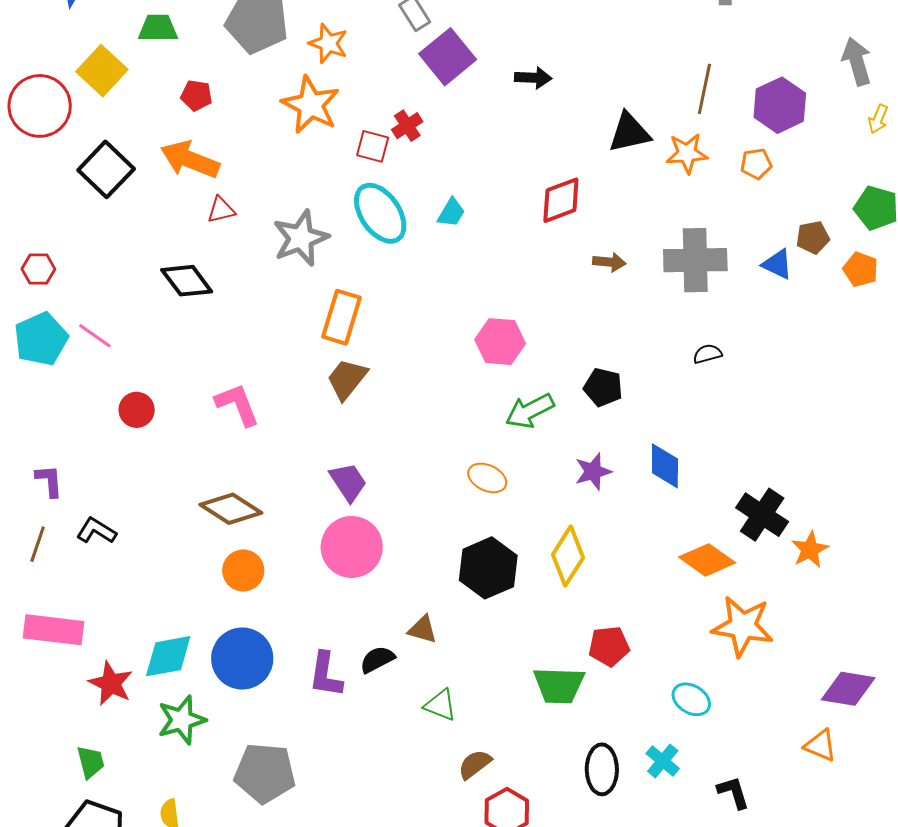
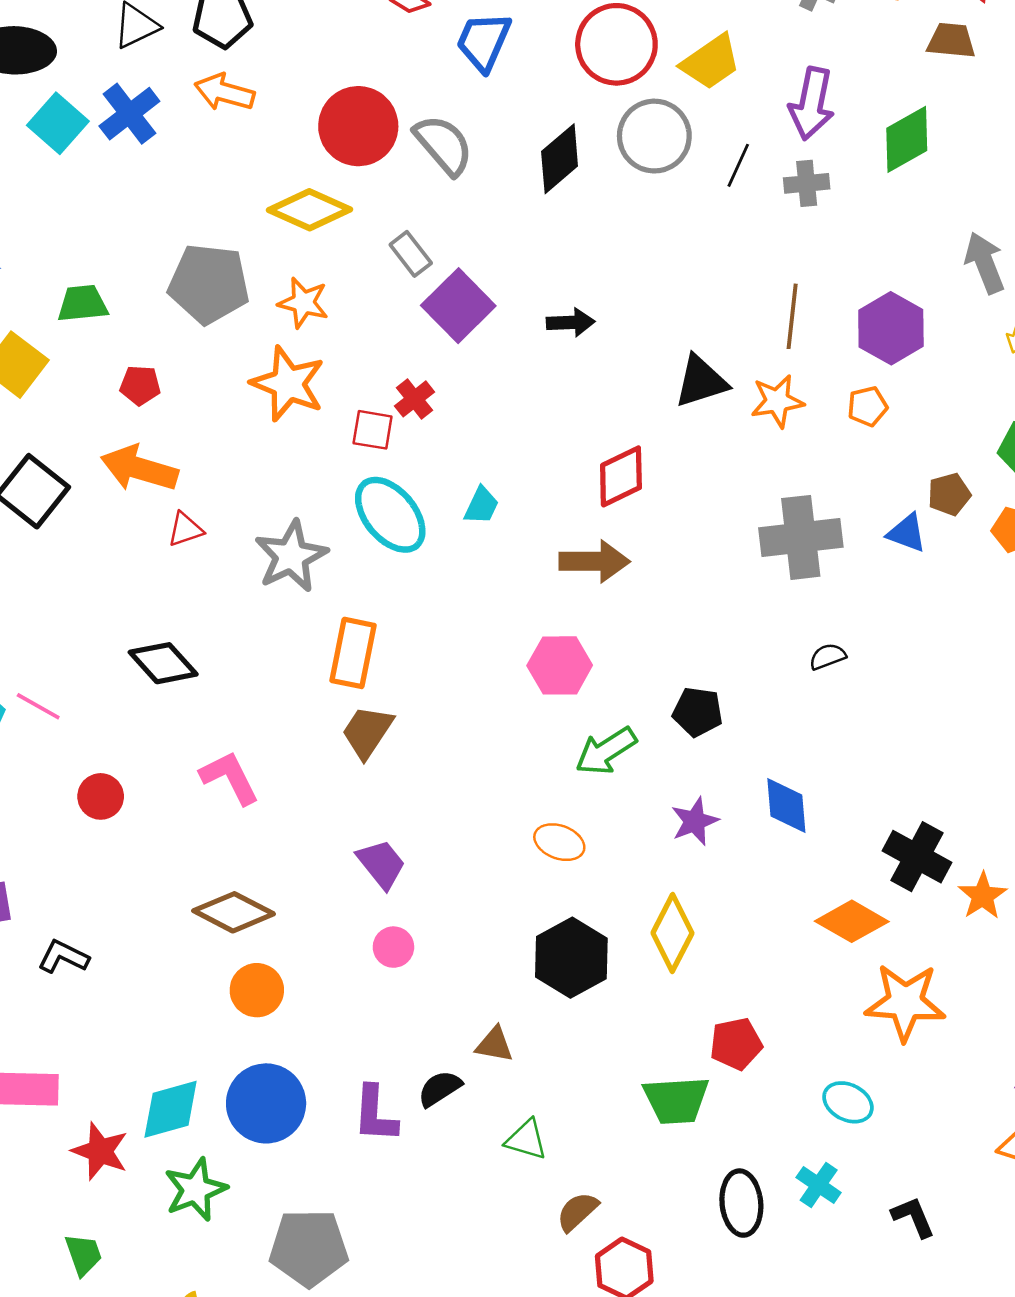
brown arrow: (609, 262) -> (594, 561), moved, size x1.6
black diamond: (187, 281) -> (163, 663), moved
pink circle: (352, 547) -> (393, 947), size x0.5

